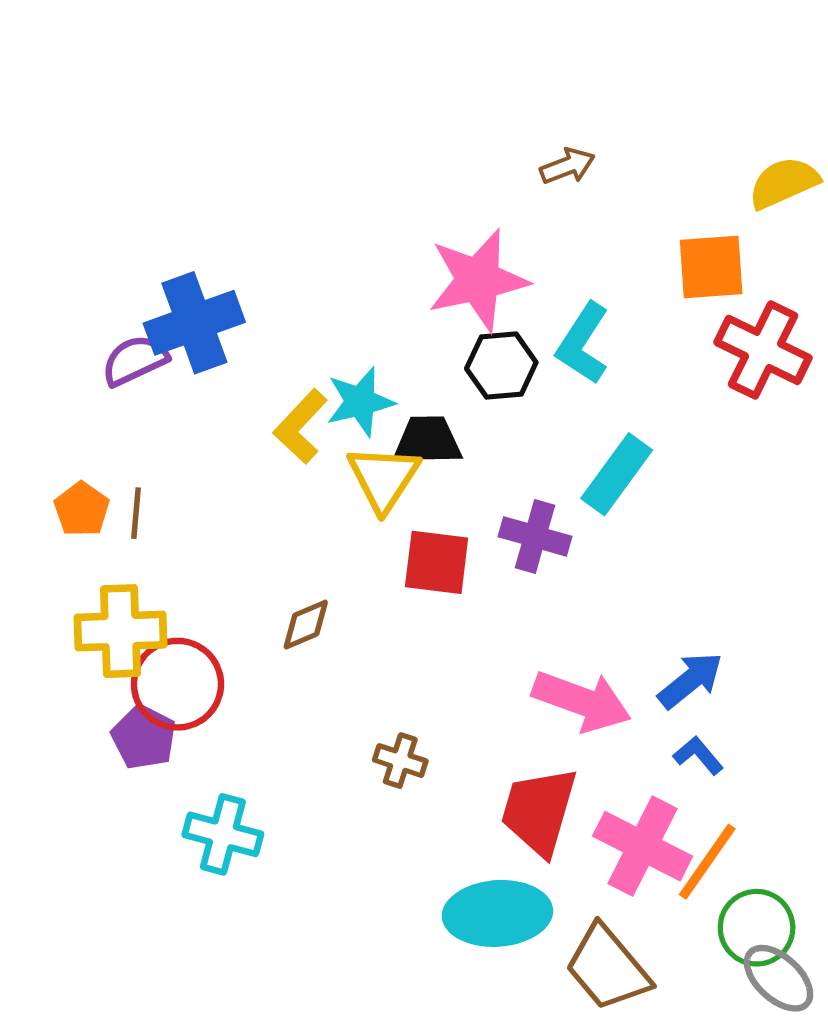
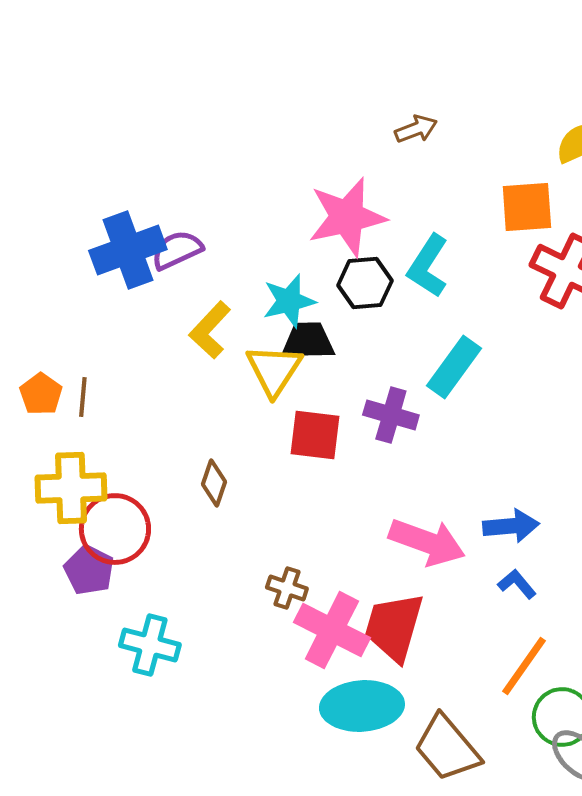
purple semicircle: (135, 360) -> (177, 250), moved
cyan star: (360, 402) -> (289, 301), moved
brown diamond: (306, 625) -> (214, 483), turned -48
blue arrow: (690, 680) -> (511, 526), turned 34
pink cross: (643, 846) -> (332, 630), moved

